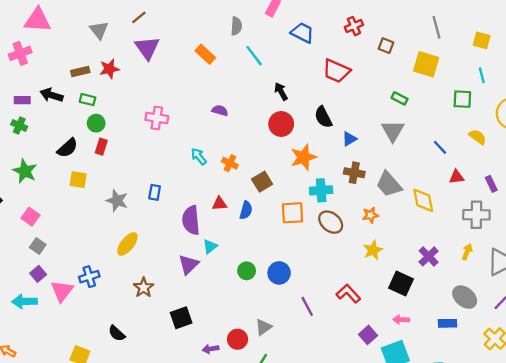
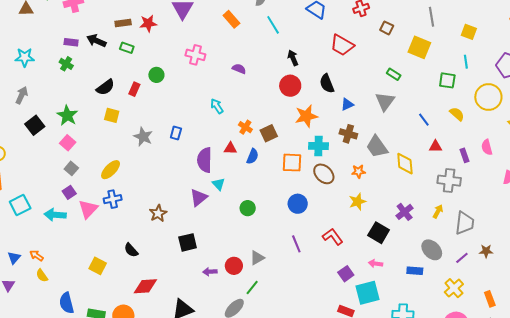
pink cross: (157, 118) -> (195, 55), moved
green circle: (96, 123) -> (156, 75), moved
orange cross: (230, 163) -> (245, 127), moved
green star: (25, 171) -> (67, 115), moved
yellow ellipse: (127, 244) -> (111, 170), moved
cyan triangle: (210, 246) -> (219, 184), turned -40
blue circle: (279, 273) -> (298, 204), moved

